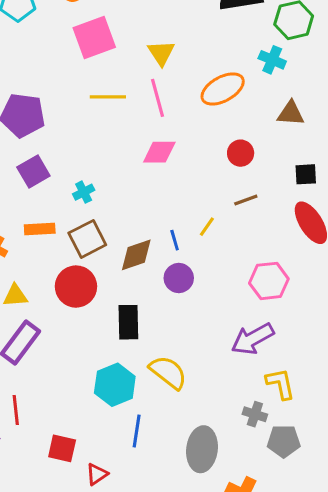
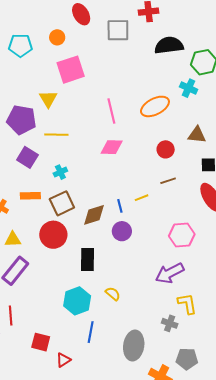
yellow triangle: (161, 53) -> (48, 99), moved
yellow line: (108, 97) -> (56, 135), moved
brown triangle: (291, 113) -> (197, 135), moved
purple square: (33, 172) -> (27, 157), turned -30
yellow line: (207, 227) -> (142, 198), turned 32
yellow semicircle: (168, 372) -> (113, 294), size x0.6
gray pentagon: (284, 441) -> (187, 359), moved

